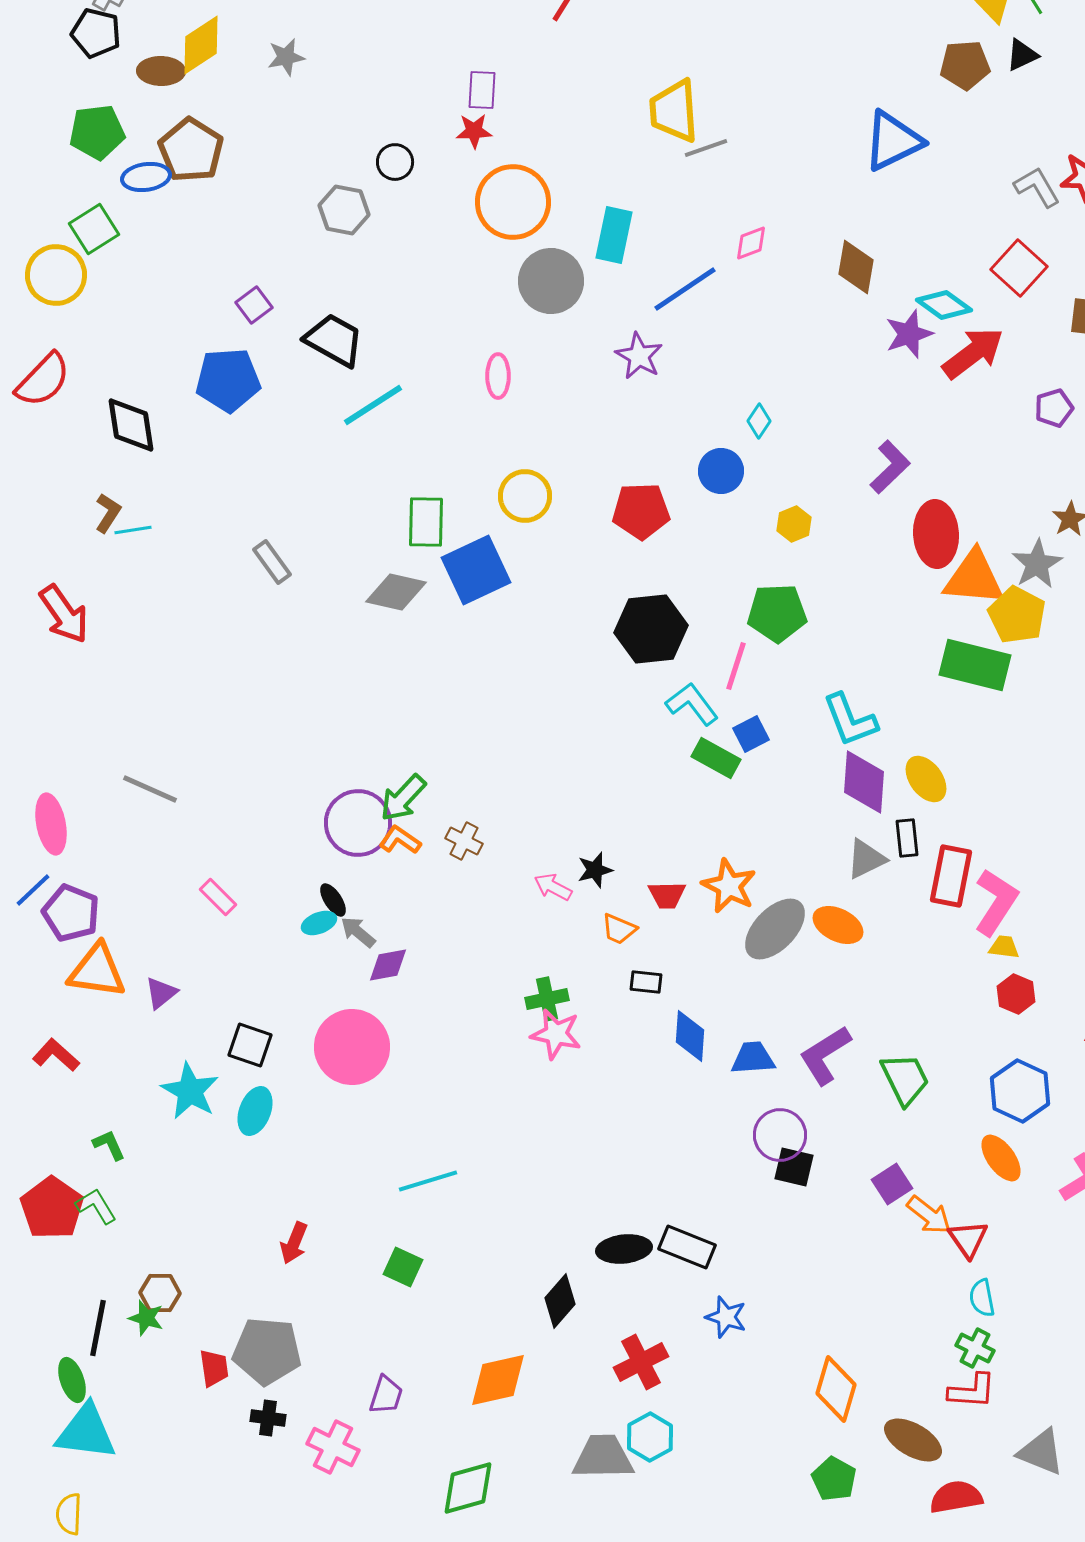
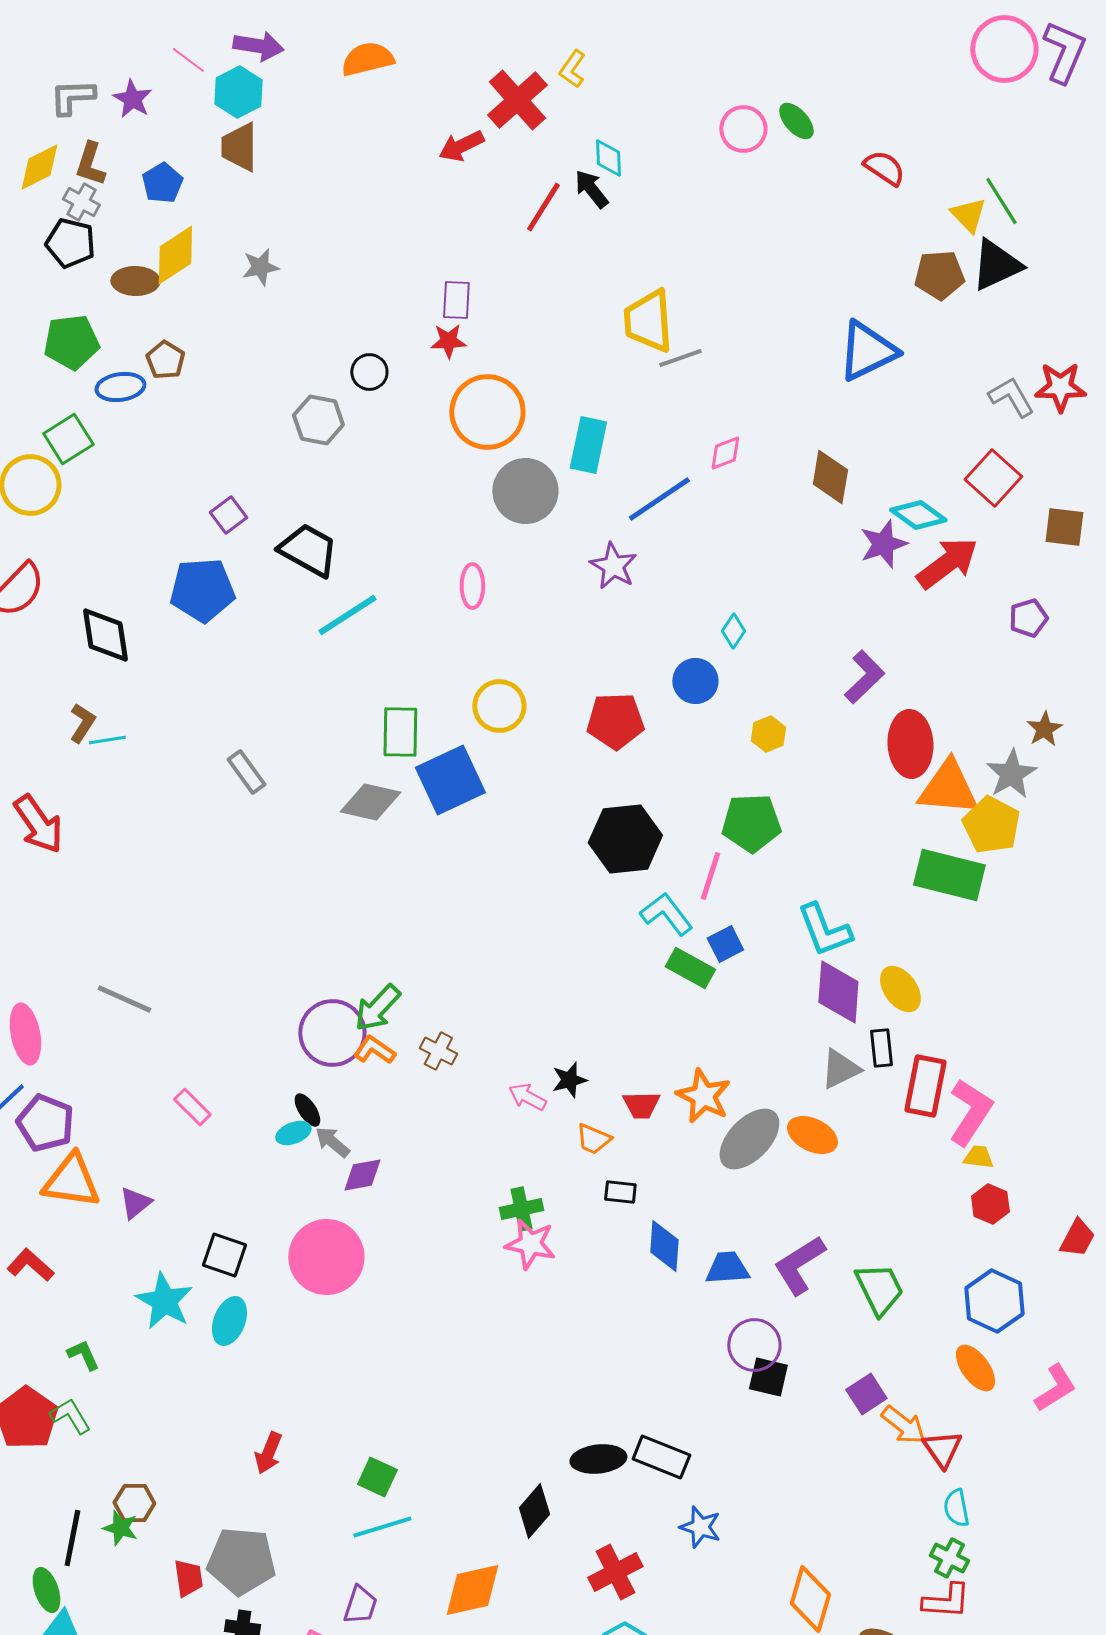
black triangle: (1022, 55) -> (996, 265), size x1.6
brown pentagon: (191, 150) -> (165, 360), size x0.6
cyan line: (428, 1181) -> (382, 1527), moved

